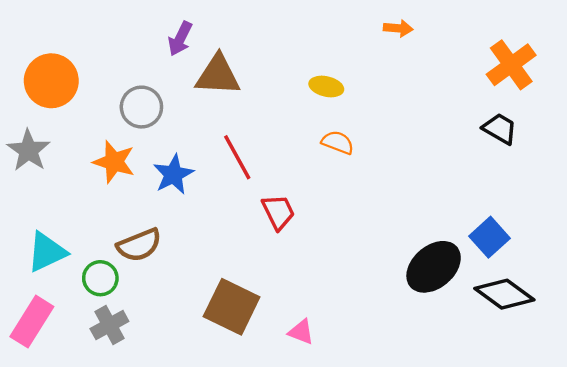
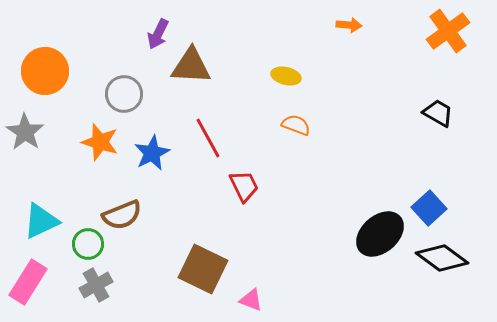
orange cross: (511, 65) -> (448, 31), moved
pink triangle: (301, 332) -> (251, 300), moved

